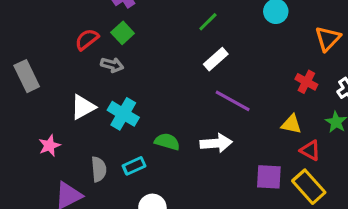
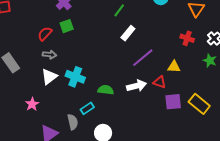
green square: (123, 33) -> (67, 26), turned 32
gray arrow: (112, 65) -> (50, 55), moved
purple line: (233, 101) -> (143, 58), turned -60
yellow triangle: (291, 124) -> (174, 67), moved
red triangle: (310, 150) -> (159, 82), moved
gray semicircle: (99, 169) -> (73, 122), moved

